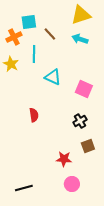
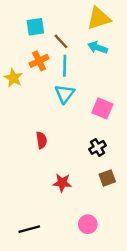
orange cross: (14, 37) -> (39, 61), moved
cyan line: (34, 54) -> (65, 66), moved
cyan triangle: (53, 77) -> (65, 94), turned 42
red star: (64, 159) -> (62, 183), moved

